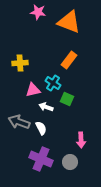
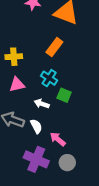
orange rectangle: (69, 60) -> (54, 47), moved
pink triangle: (33, 90) -> (17, 85), moved
pink arrow: (81, 140) -> (58, 139), moved, turned 133

